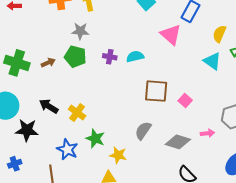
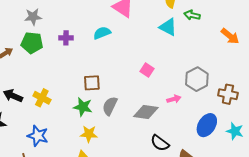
cyan semicircle: (135, 57) -> (102, 33), moved
brown square: (156, 91) -> (92, 83), moved, size x0.7
green star: (95, 139) -> (83, 107), moved

